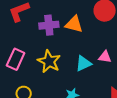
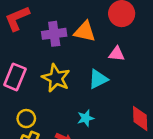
pink triangle: (105, 57) -> (117, 54), moved

